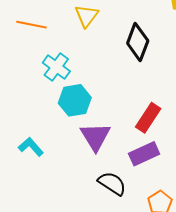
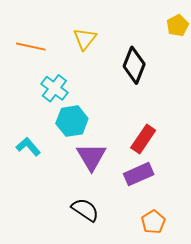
cyan L-shape: (31, 147) -> (28, 147), moved
black semicircle: (112, 183) -> (85, 210), moved

